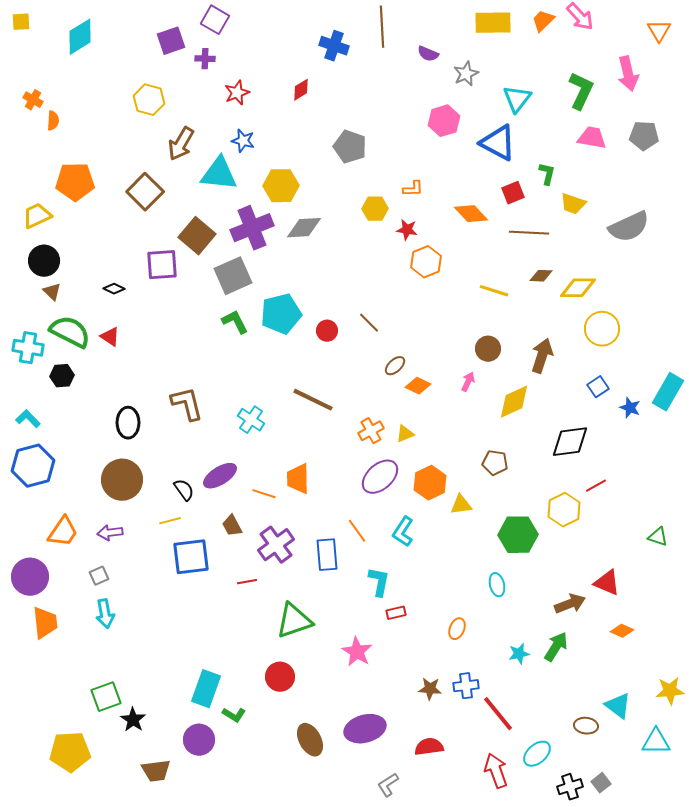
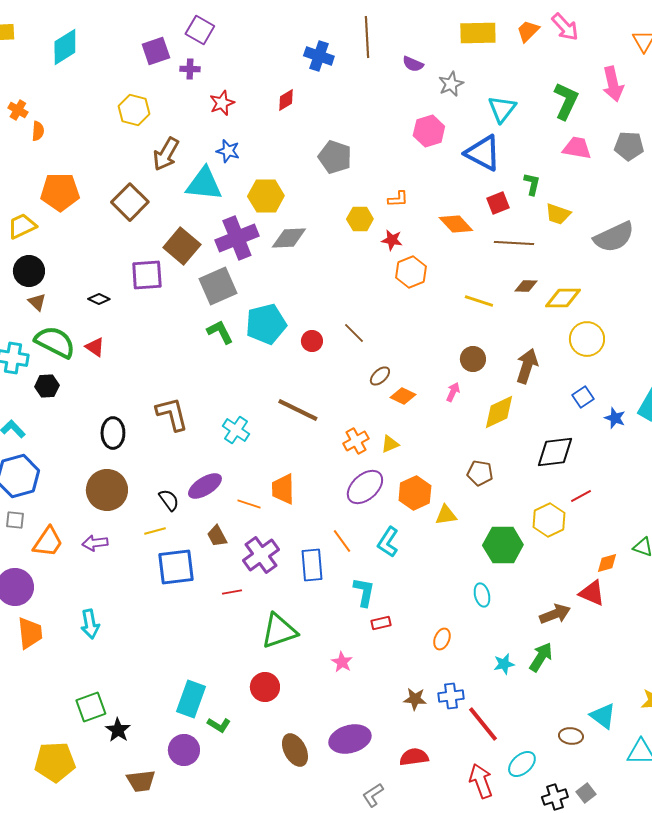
gray square: (99, 576) -> (15, 520), moved, turned 30
orange diamond: (622, 631) -> (607, 563), moved, turned -40
pink star: (357, 652) -> (342, 662), size x0.7

